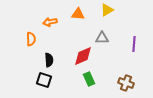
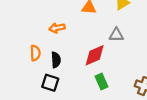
orange arrow: (50, 22) -> (57, 28), moved
orange semicircle: (31, 39) -> (35, 53), moved

